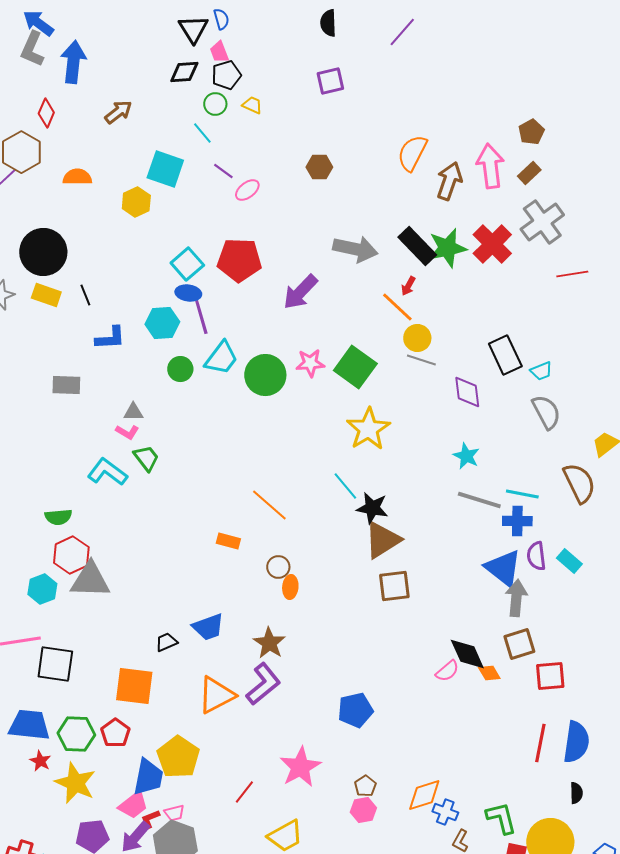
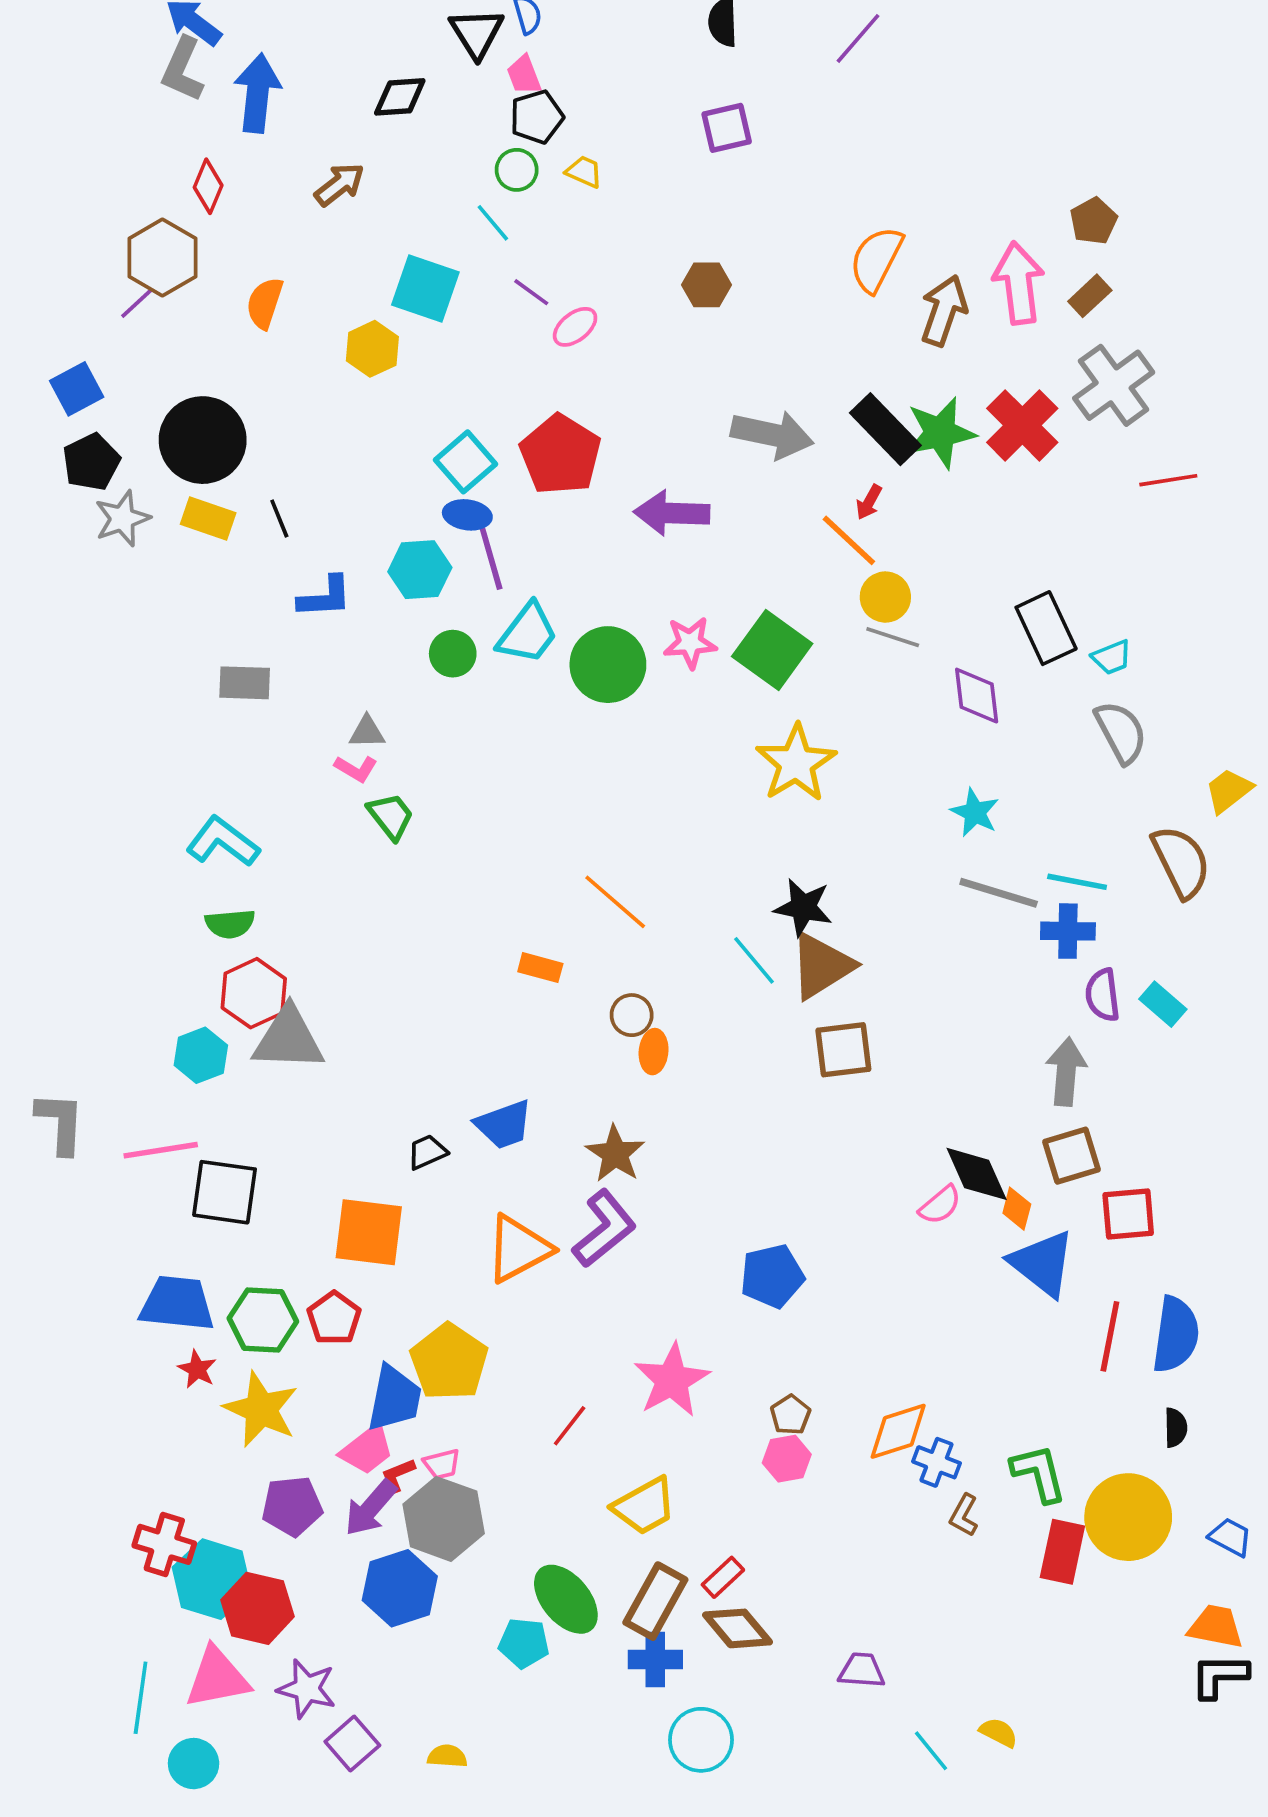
black diamond: (184, 72) -> (400, 97), moved
orange semicircle: (77, 177) -> (265, 303), turned -72
red pentagon: (239, 260) -> (560, 455), turned 30
purple arrow: (300, 292) -> (672, 513), turned 48
cyan L-shape: (107, 472) -> (223, 842), moved
cyan line: (345, 486) -> (754, 960), moved
blue triangle: (503, 568) -> (1042, 1263), moved
orange diamond: (489, 673) -> (1017, 1209), turned 45

